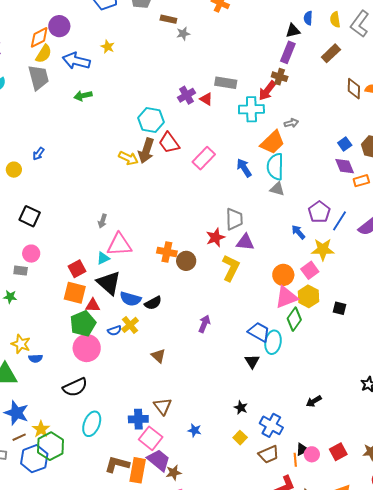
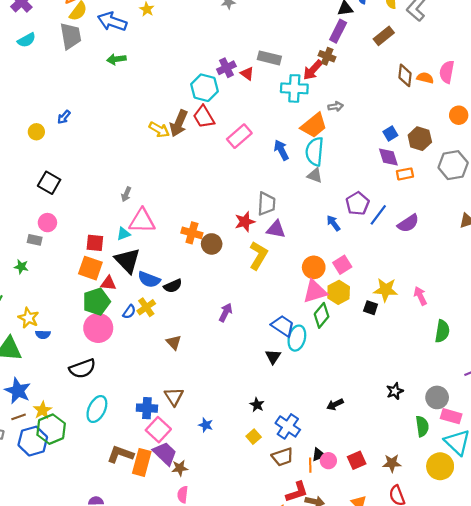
cyan hexagon: (151, 120) -> (205, 88), moved
yellow star: (323, 249) -> (386, 290), moved
red square: (77, 269) -> (95, 243), turned 30
blue semicircle: (114, 331) -> (129, 312), turned -40

